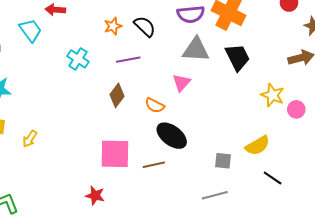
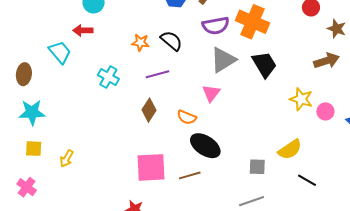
orange star: (113, 26) -> (140, 43), turned 30
gray triangle: (196, 50) -> (223, 60), turned -32

